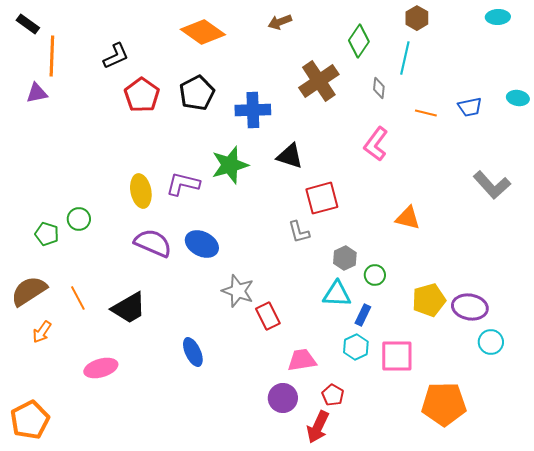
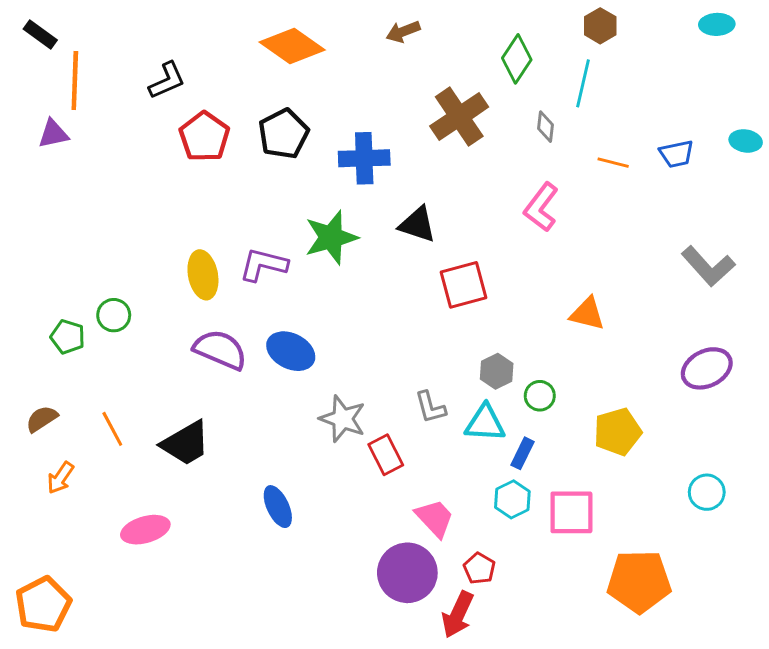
gray L-shape: (299, 232) -> (430, 407), moved
brown semicircle: (29, 291) -> (42, 419), size x0.6
purple ellipse: (470, 307) -> (707, 368), moved, turned -36
pink trapezoid: (302, 360) -> (435, 518), turned 56
purple circle: (283, 398) -> (407, 573), size x1.4

